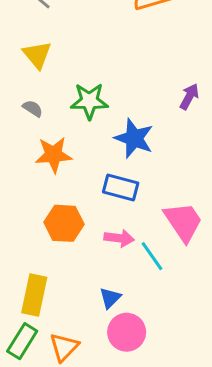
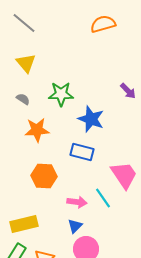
purple arrow: (189, 97) -> (128, 91), turned 108
pink arrow: (119, 238) -> (77, 202), moved
yellow rectangle: (34, 295) -> (24, 224), turned 64

